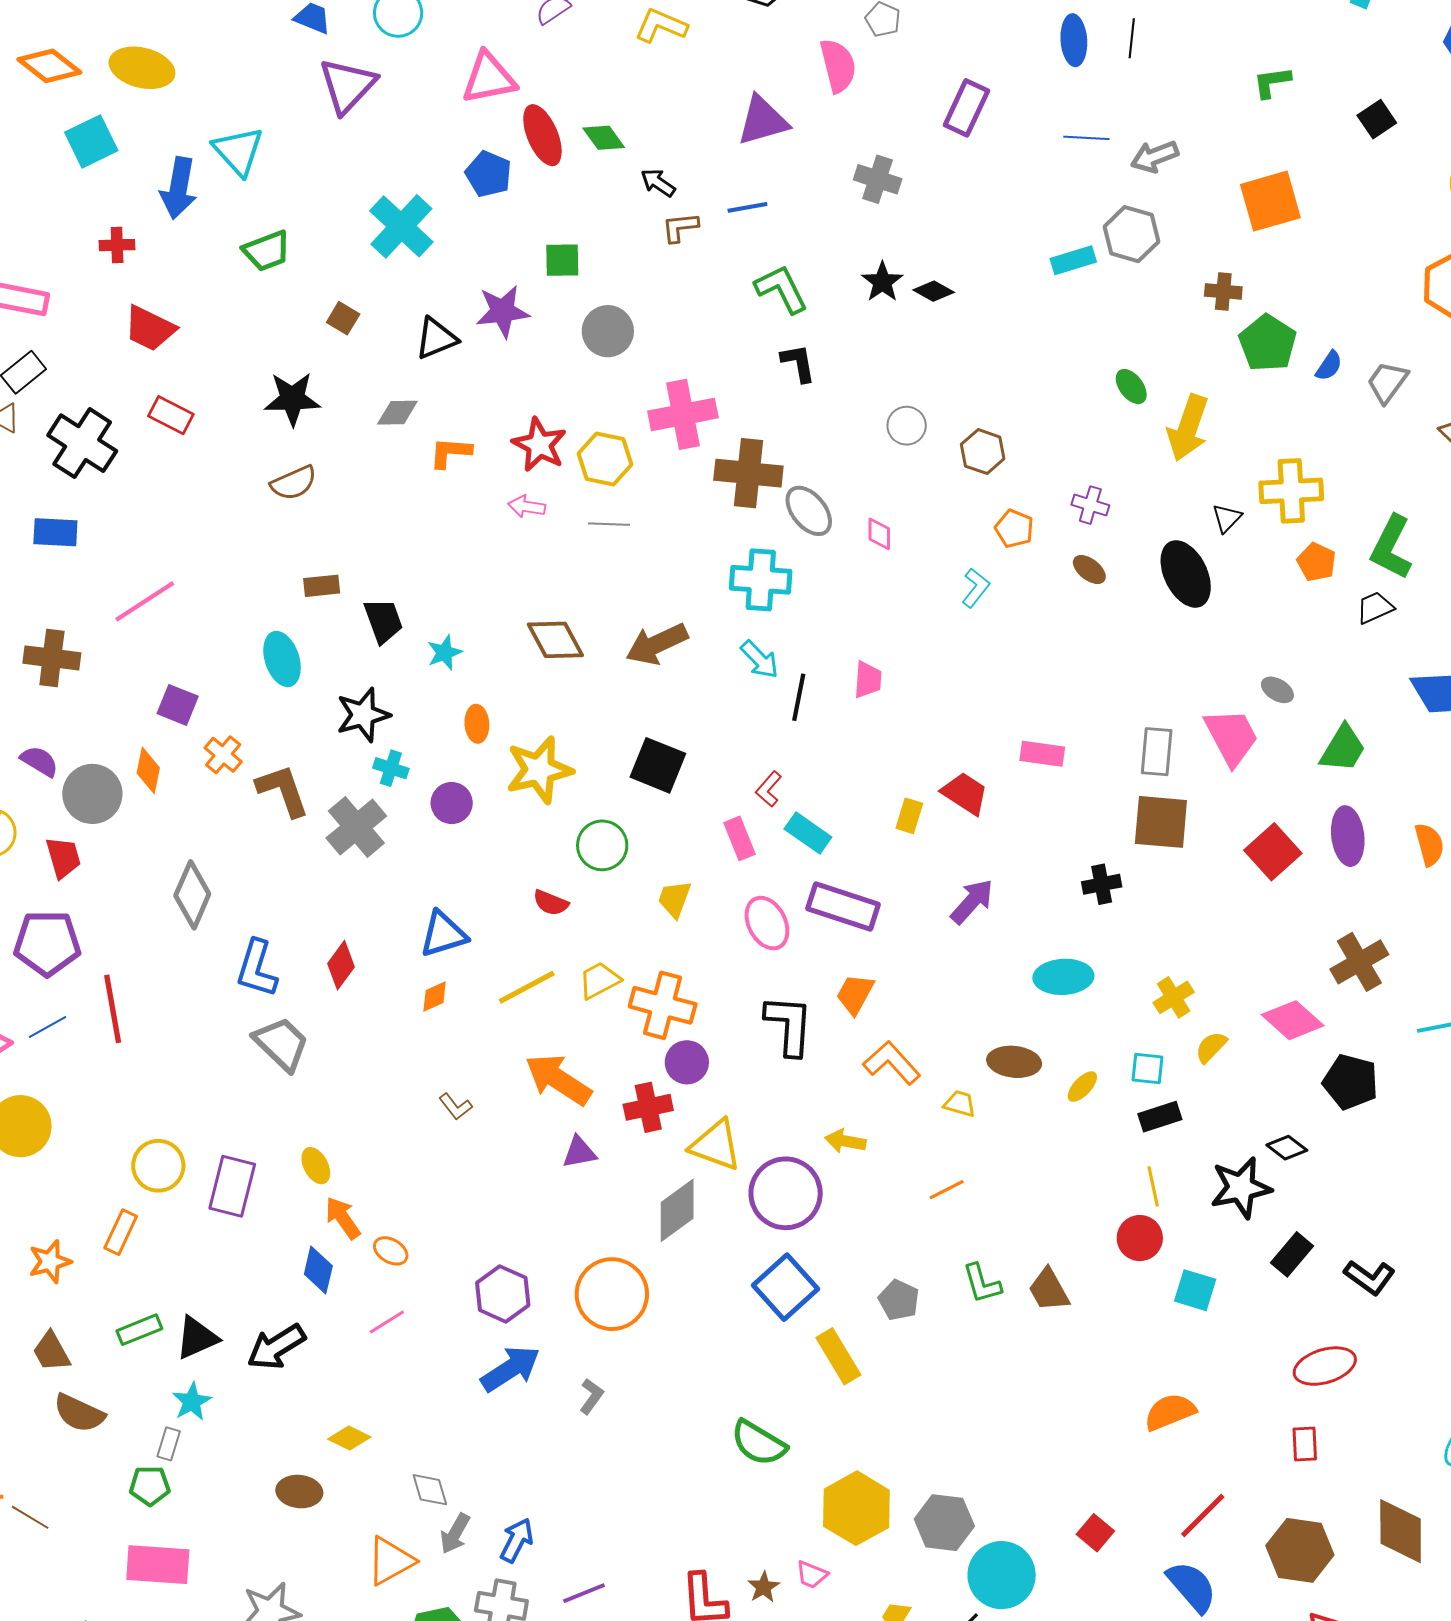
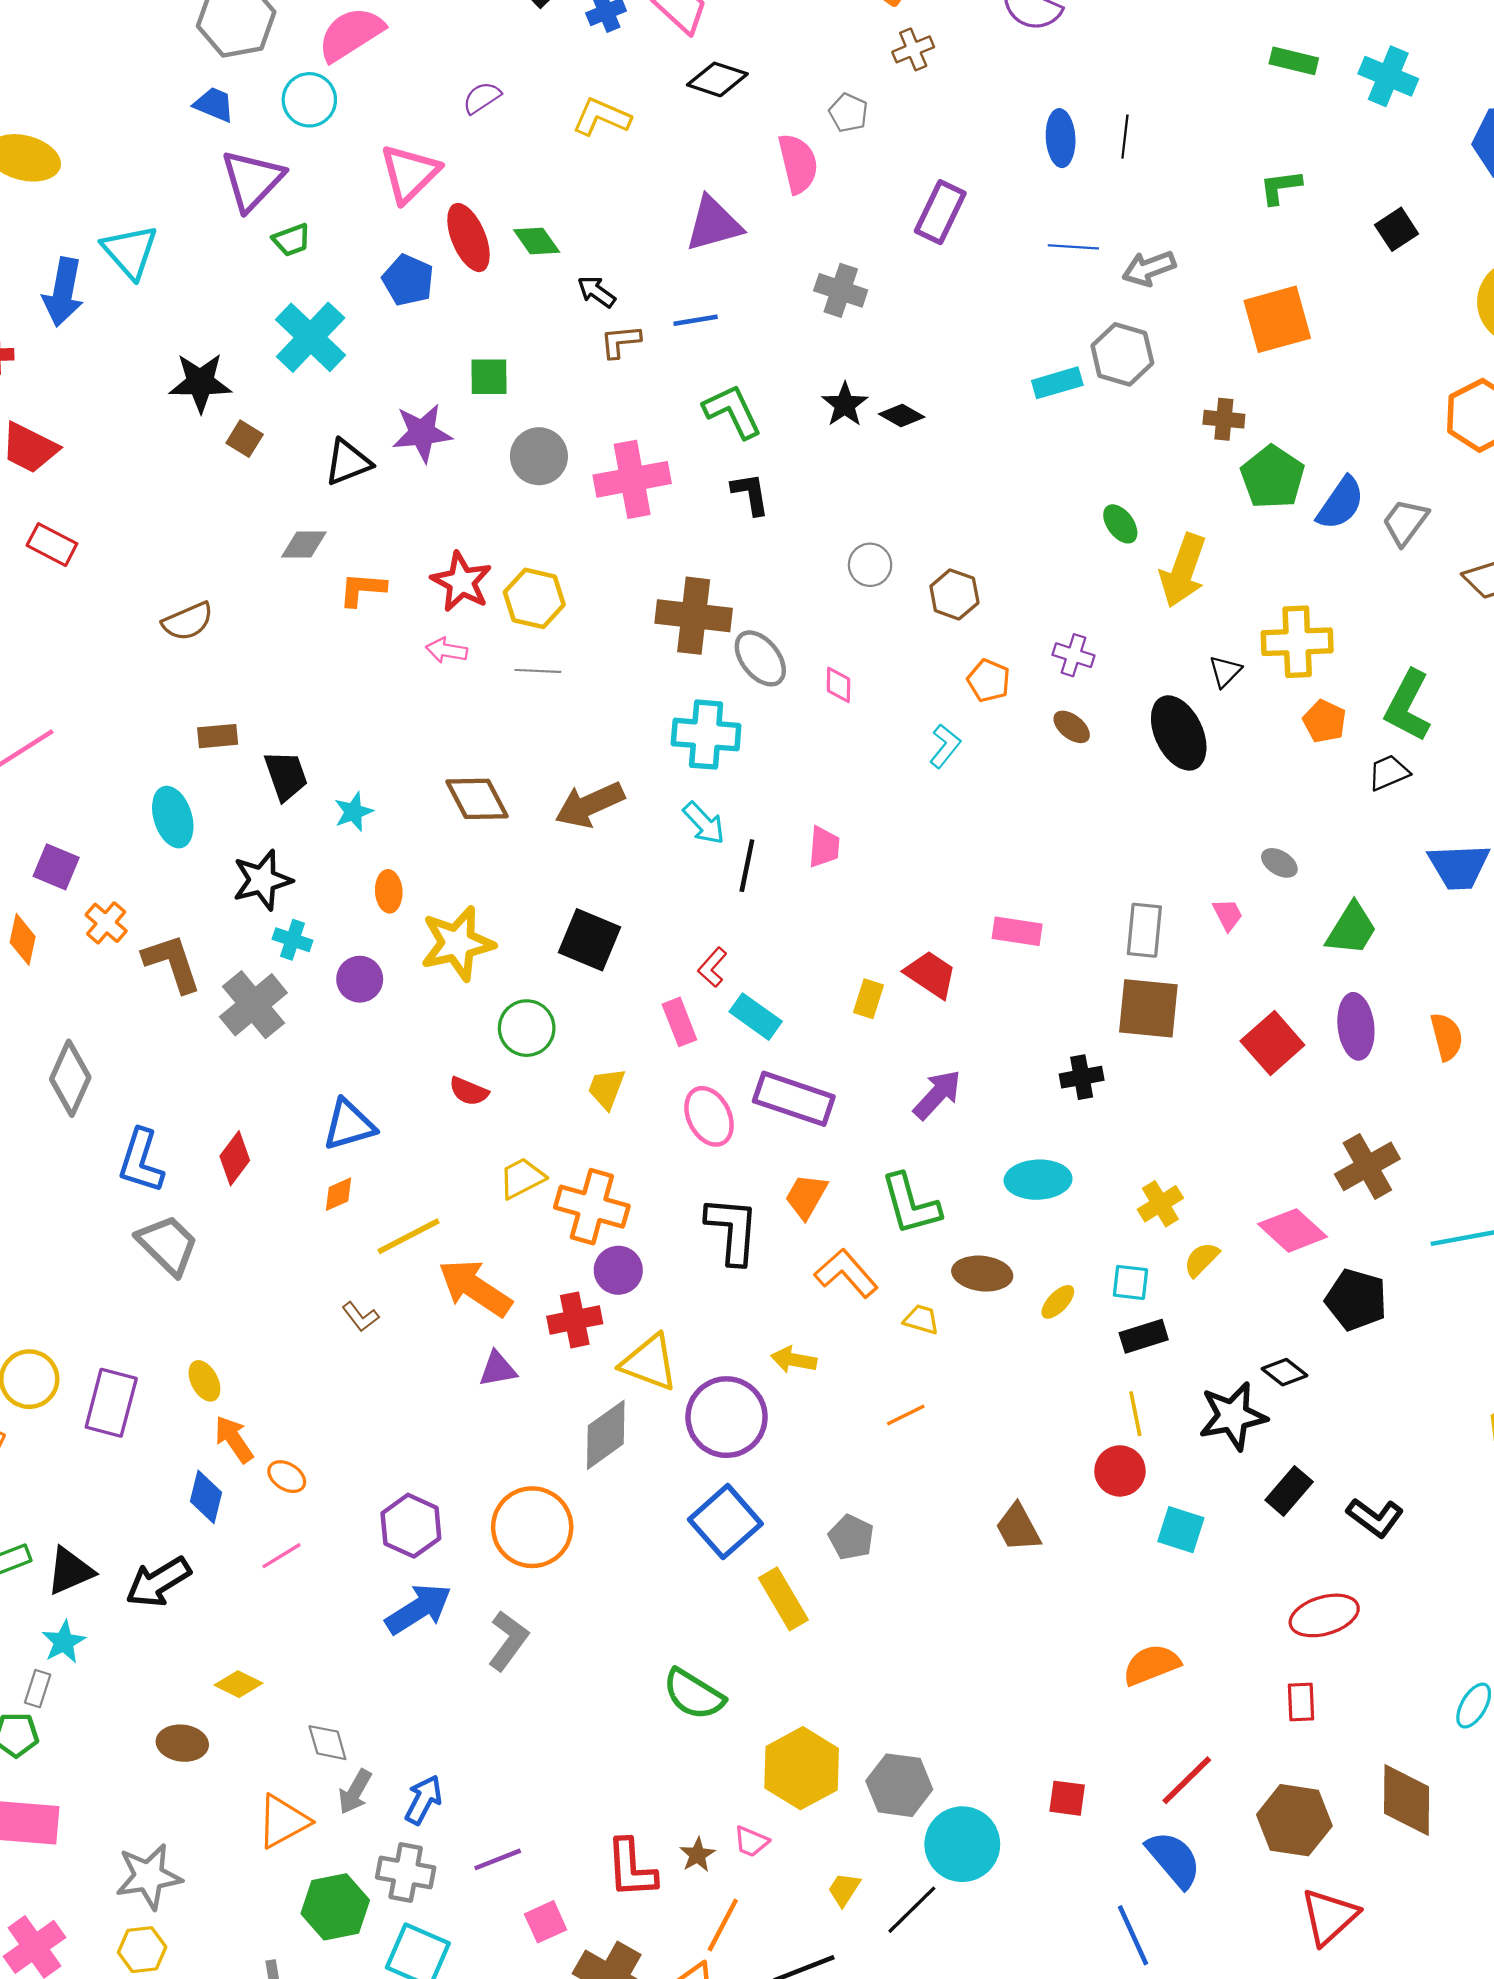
pink triangle: (489, 78) -> (410, 173), turned -34
green trapezoid: (267, 251) -> (292, 240), moved, size x0.7
blue semicircle: (1329, 366) -> (1341, 503), size x1.6
black star: (292, 399) -> (200, 383), moved
pink cross: (683, 414) -> (632, 479), moved
pink trapezoid: (1231, 737) -> (1228, 915), size x0.5
yellow line: (527, 987) -> (409, 1236), moved
green L-shape: (982, 1284) -> (911, 1204), moved, size x1.4
gray L-shape: (591, 1396) -> (508, 1641), size x1.5
red square: (1095, 1533) -> (1067, 1798), turned -33

